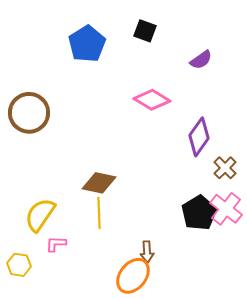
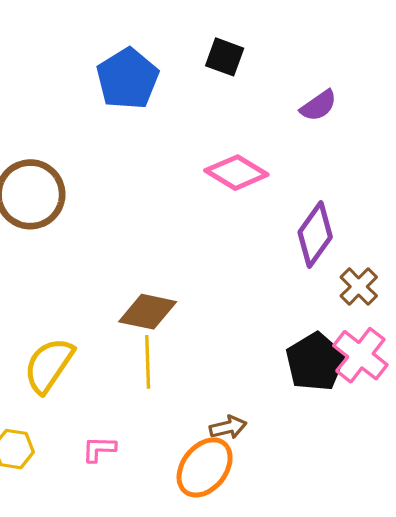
pink L-shape: (56, 244) -> (99, 449), moved
brown arrow: (147, 252) -> (228, 427), turned -100

